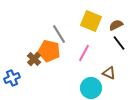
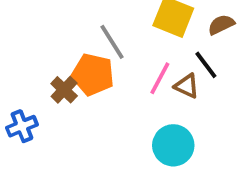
black line: (119, 43) -> (206, 65), moved
brown triangle: (109, 73) -> (187, 86), moved

